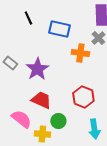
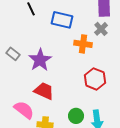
red hexagon: (83, 97) -> (95, 79), moved
green circle: (58, 121) -> (76, 116), moved

